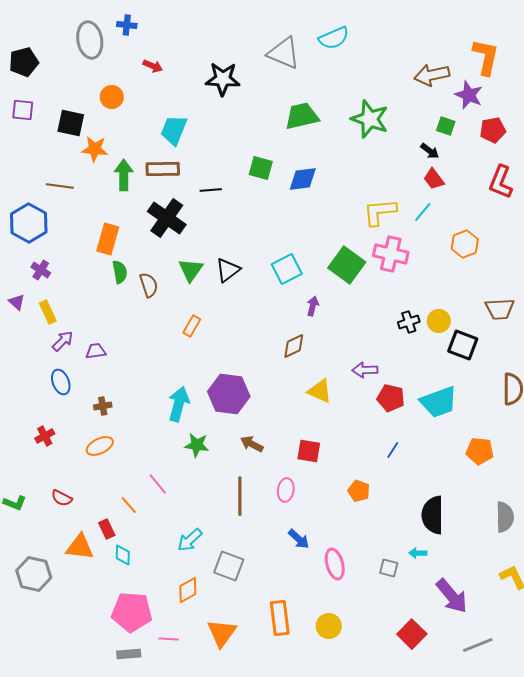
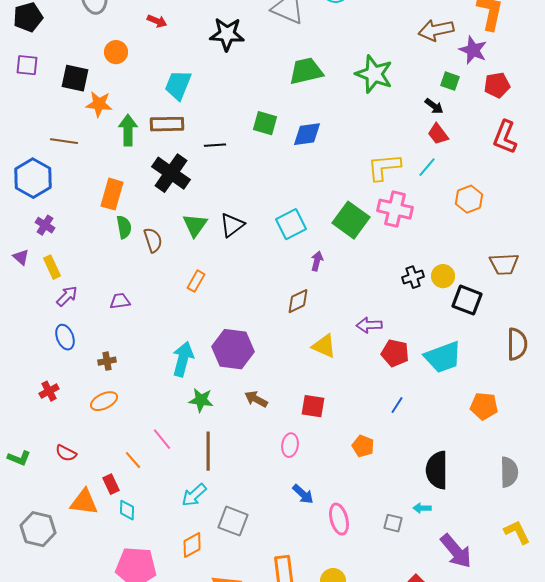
purple trapezoid: (96, 351) -> (120, 301), moved
brown line: (240, 496) -> (208, 451), moved

